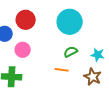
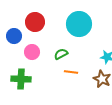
green semicircle: (71, 52) -> (61, 54), moved

